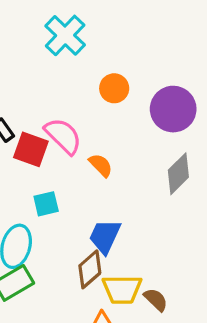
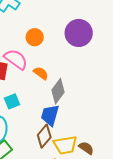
orange circle: (114, 88) -> (35, 37), moved
gray diamond: (178, 174) -> (58, 91), moved

